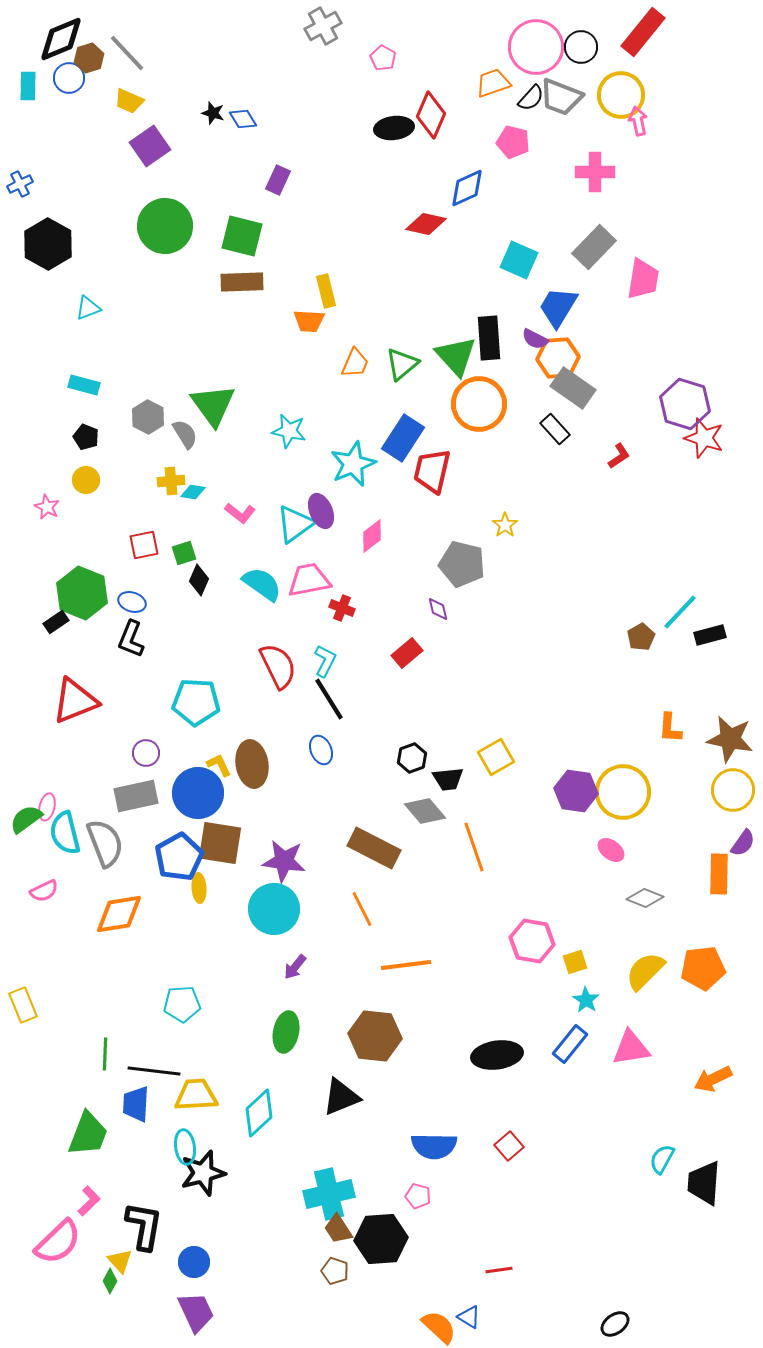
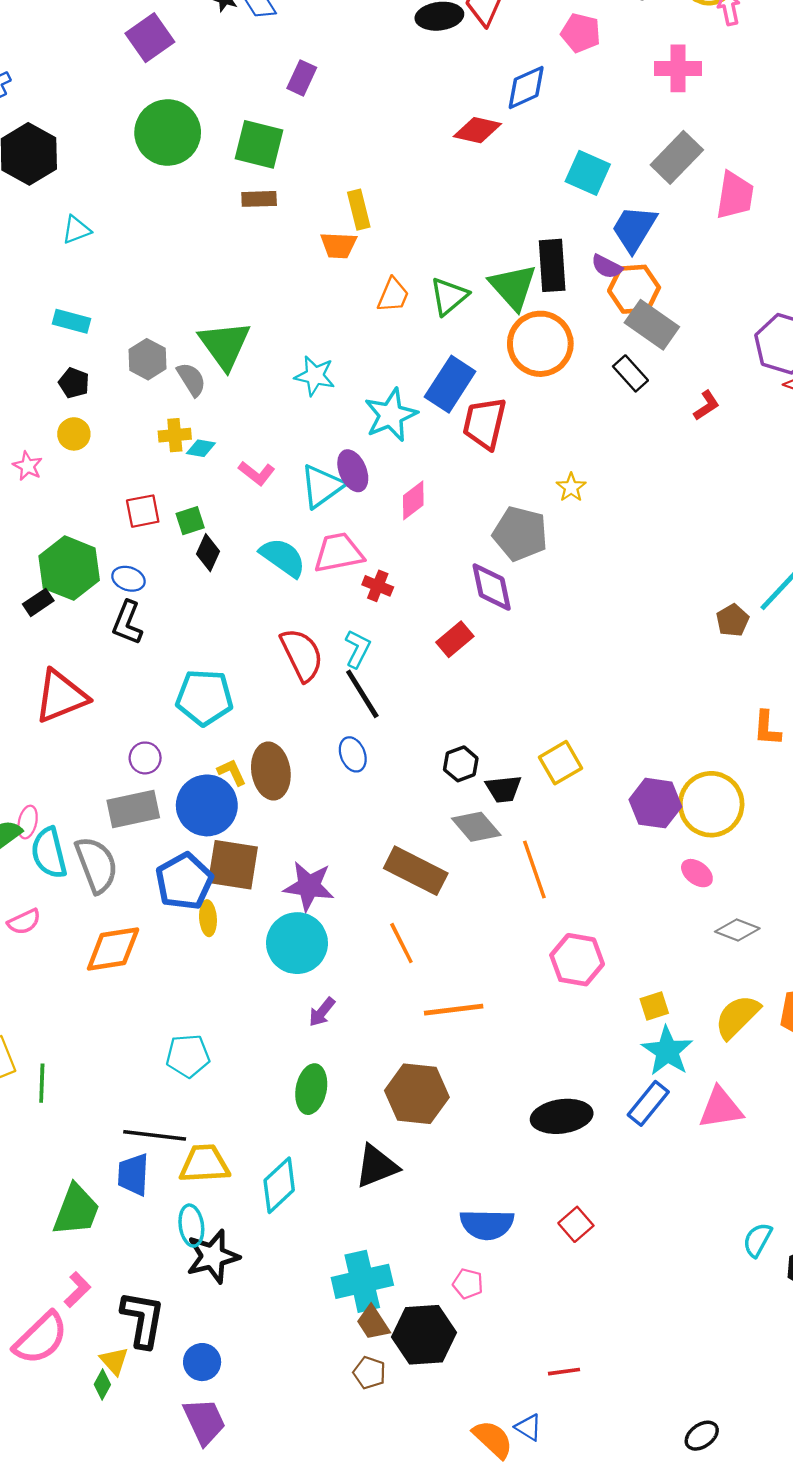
brown rectangle: (242, 282) -> (259, 199), size x0.7
purple diamond: (438, 609) -> (492, 587), size x1.8
pink hexagon: (532, 941) -> (577, 960), moved
cyan star: (586, 1000) -> (667, 1051), size x1.6
green line: (105, 1054) -> (42, 1083), moved

